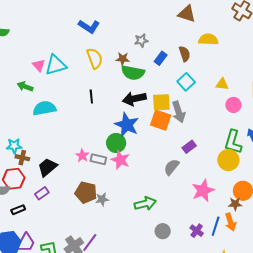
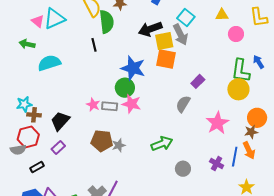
green semicircle: (133, 73) -> (107, 22), moved, turned -100
black arrow: (134, 99) -> (150, 29), moved
gray arrow: (179, 112) -> (180, 35), moved

